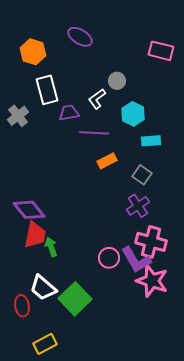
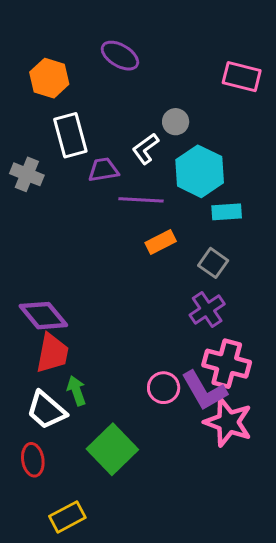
cyan hexagon: (133, 114) -> (200, 171), size x1.4
gray cross: (18, 116) -> (27, 174), turned -30
green arrow: (51, 247) -> (76, 391), moved
white trapezoid: (43, 288) -> (46, 410), moved

